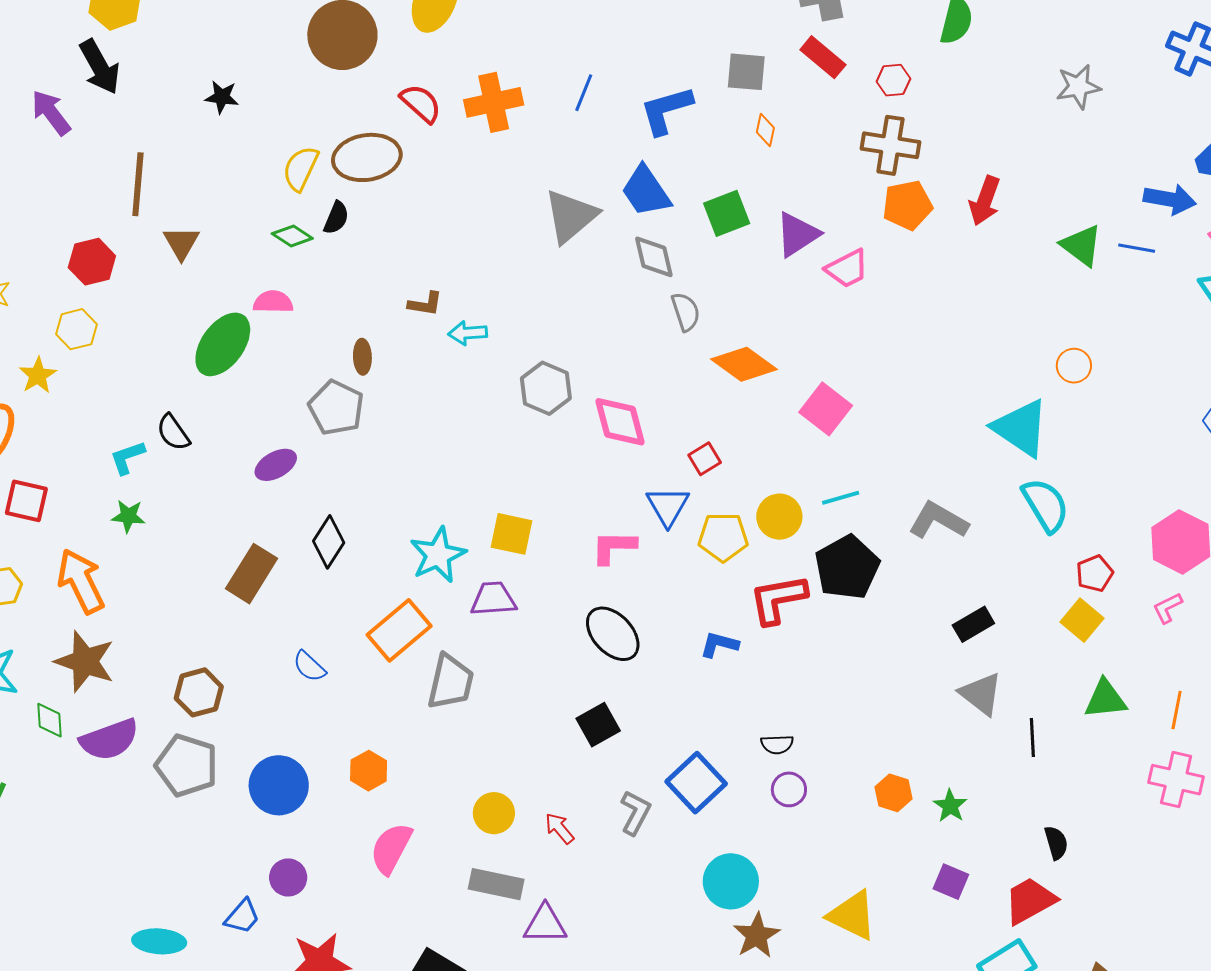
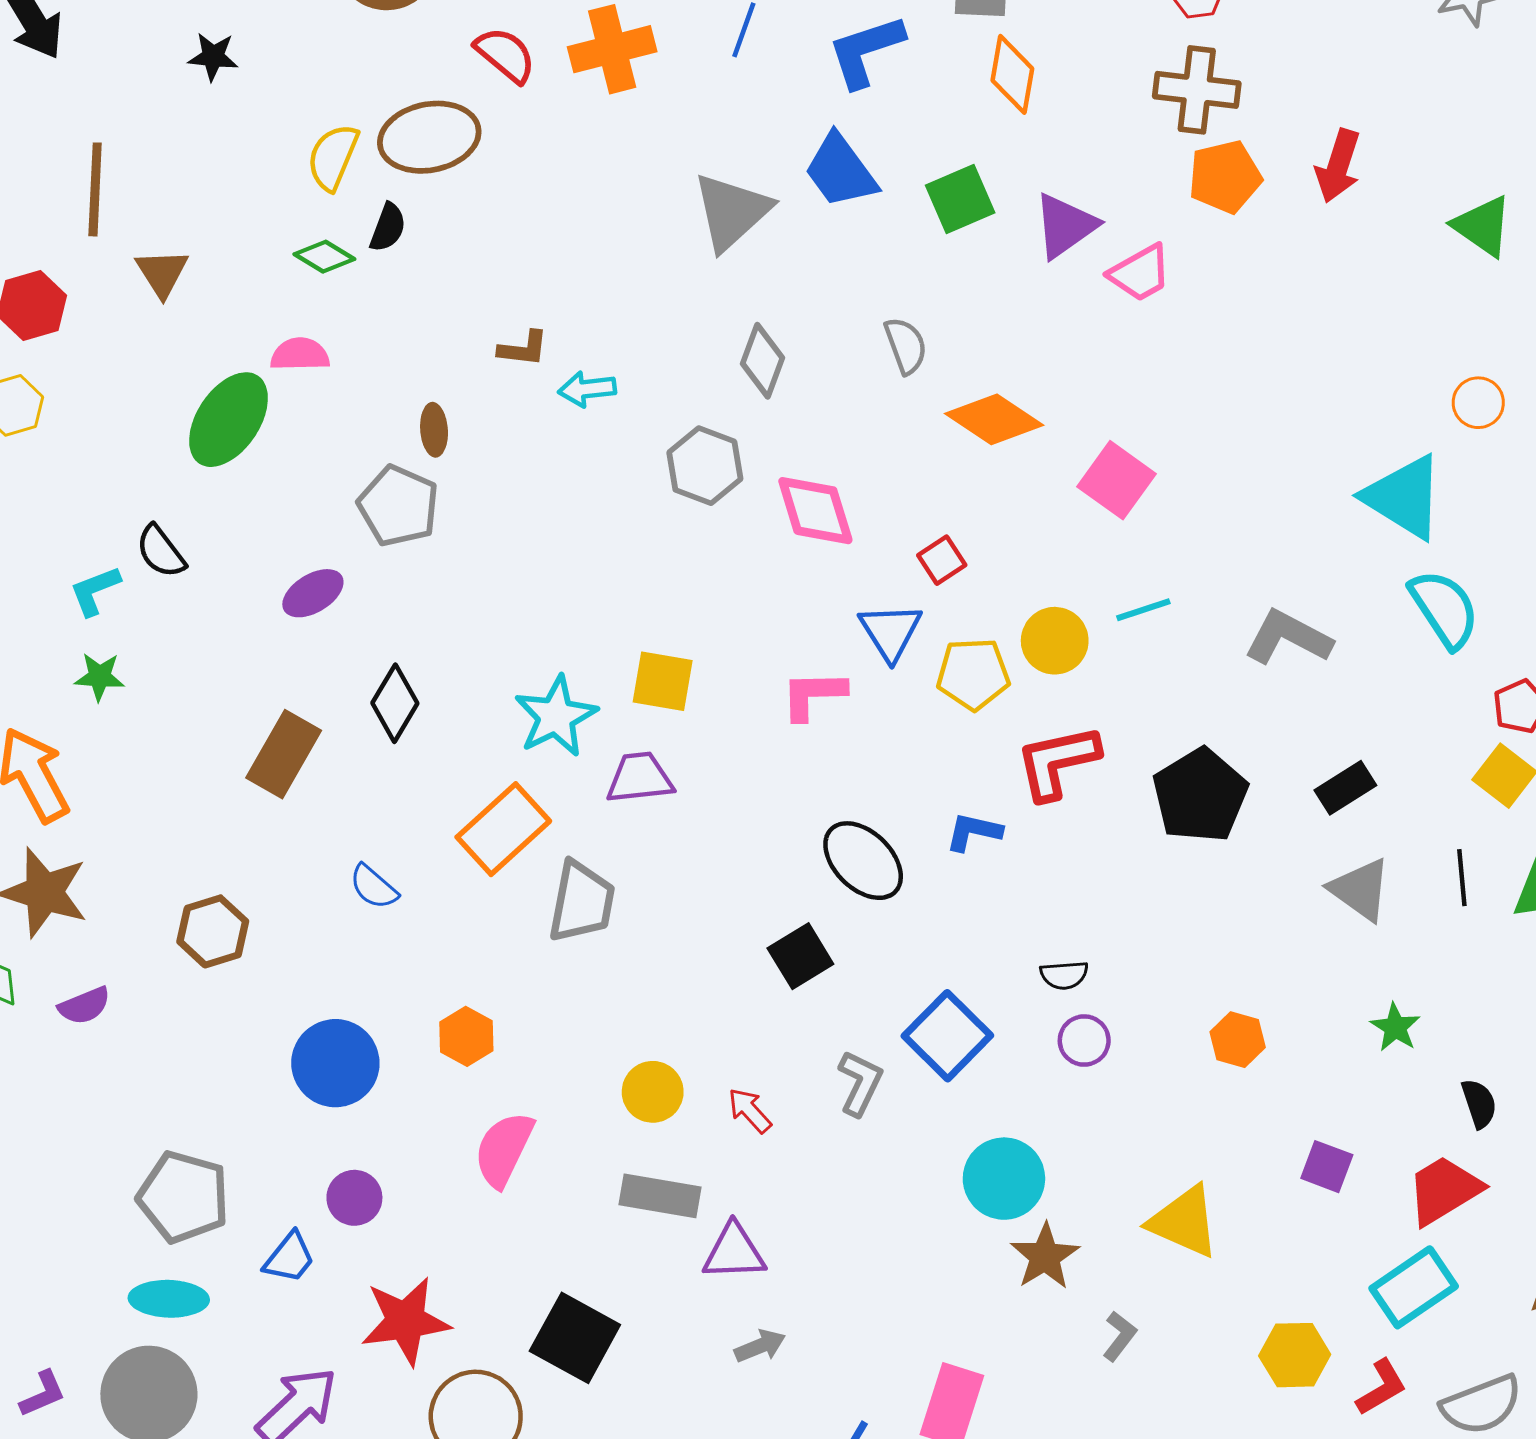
orange diamond: (765, 130) -> (1012, 74), size x1.6
gray diamond: (654, 257) -> (763, 361), moved, turned 36
black pentagon: (847, 567) -> (1200, 795), moved
black ellipse: (613, 634) -> (863, 861), moved
black line: (1032, 737) -> (1462, 878), moved
purple semicircle: (109, 740) -> (84, 1006), size x0.6
gray pentagon: (187, 765) -> (183, 1197), moved
green star: (950, 806) -> (1395, 1027), moved

